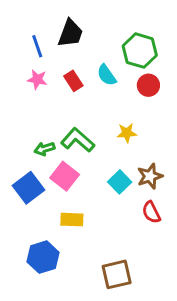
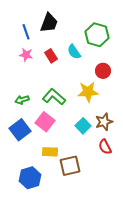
red circle: (148, 85) -> (103, 71), moved
yellow star: (127, 133) -> (88, 92), size x1.5
green arrow: (44, 149) -> (22, 100), moved
brown square: (117, 274) -> (70, 166), moved

